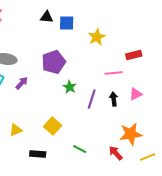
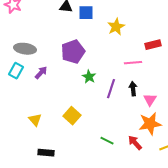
pink triangle: (136, 94) -> (150, 100), moved, turned -32
yellow triangle: (16, 130) -> (35, 120), turned -48
green line: (80, 149) -> (107, 141), moved
black rectangle: (38, 154) -> (46, 153), moved

